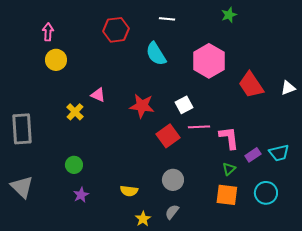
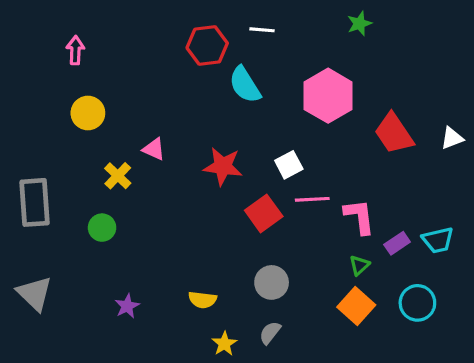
red hexagon: (116, 30) -> (207, 46), moved
yellow circle: (56, 60) -> (88, 113), moved
green circle: (74, 165) -> (102, 228), moved
orange square: (227, 195) -> (356, 306), turned 35

